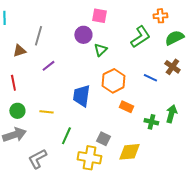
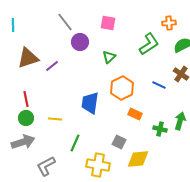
purple circle: (83, 35) -> (80, 42), moved
gray line: (38, 36) -> (65, 22), moved, turned -54
brown triangle: (19, 51) -> (28, 58), size x1.6
purple line: (48, 66) -> (52, 66), moved
red line: (13, 83) -> (26, 99), moved
gray square: (103, 139) -> (119, 142), moved

